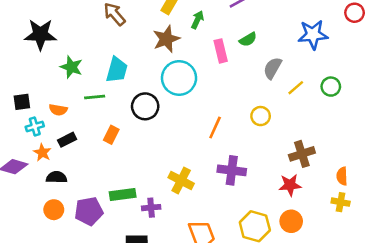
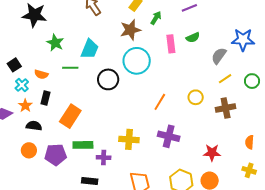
gray semicircle: (272, 68) -> (219, 56), moved
black square: (22, 102) -> (14, 65), turned -32
cyan cross: (35, 127) -> (22, 85), turned -32
orange rectangle: (111, 135) -> (70, 116), moved, size x1.6
black rectangle: (67, 140) -> (45, 98), turned -56
brown cross: (302, 154) -> (226, 108), moved
orange semicircle: (342, 176) -> (250, 142), moved
yellow cross: (181, 180) -> (129, 139), turned -30

